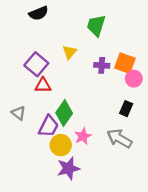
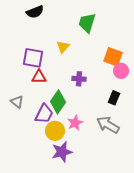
purple square: (36, 64) -> (33, 58), turned -30
purple cross: (102, 65) -> (79, 79), moved

